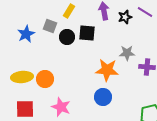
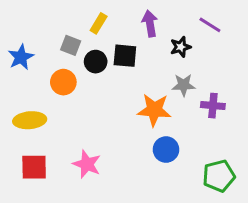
black star: (125, 17) -> (181, 47), moved
blue star: (26, 34) -> (21, 57), moved
orange circle: (45, 79) -> (63, 82), moved
blue circle: (103, 97) -> (166, 150), moved

